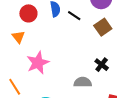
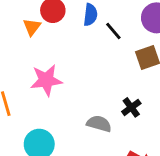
orange triangle: (18, 37) -> (32, 27), moved

